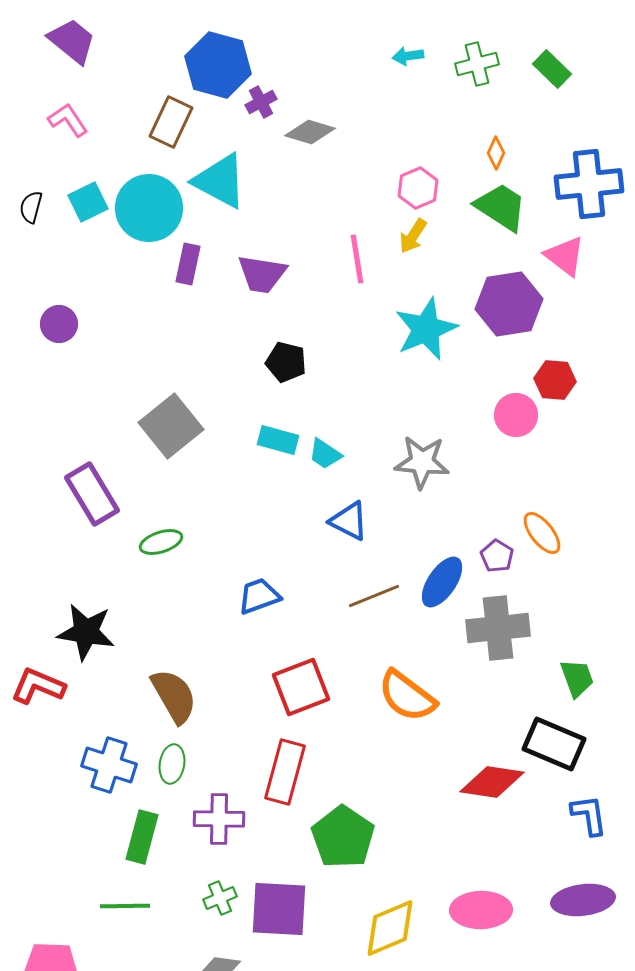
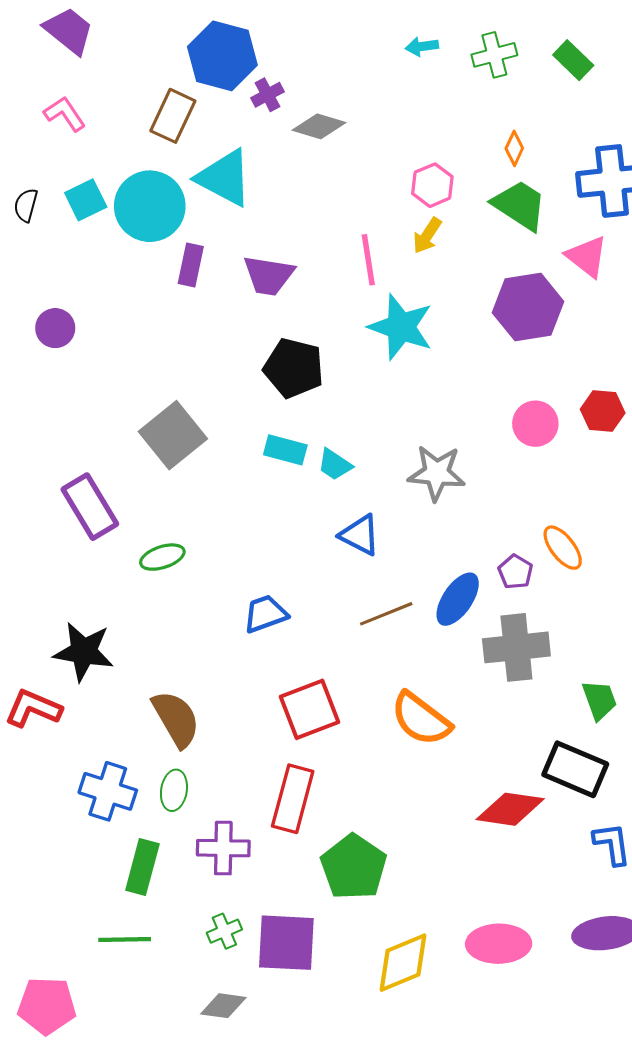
cyan star: (426, 329) -> (401, 327), moved, turned -30
black pentagon: (286, 362) -> (294, 368), size x1.4
red hexagon: (555, 380) -> (603, 411), moved

